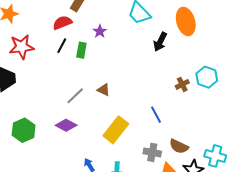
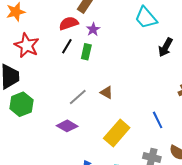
purple star: (100, 31) -> (93, 29), moved
red star: (22, 47) -> (27, 45), turned 30
green hexagon: (24, 130) -> (21, 104), moved

